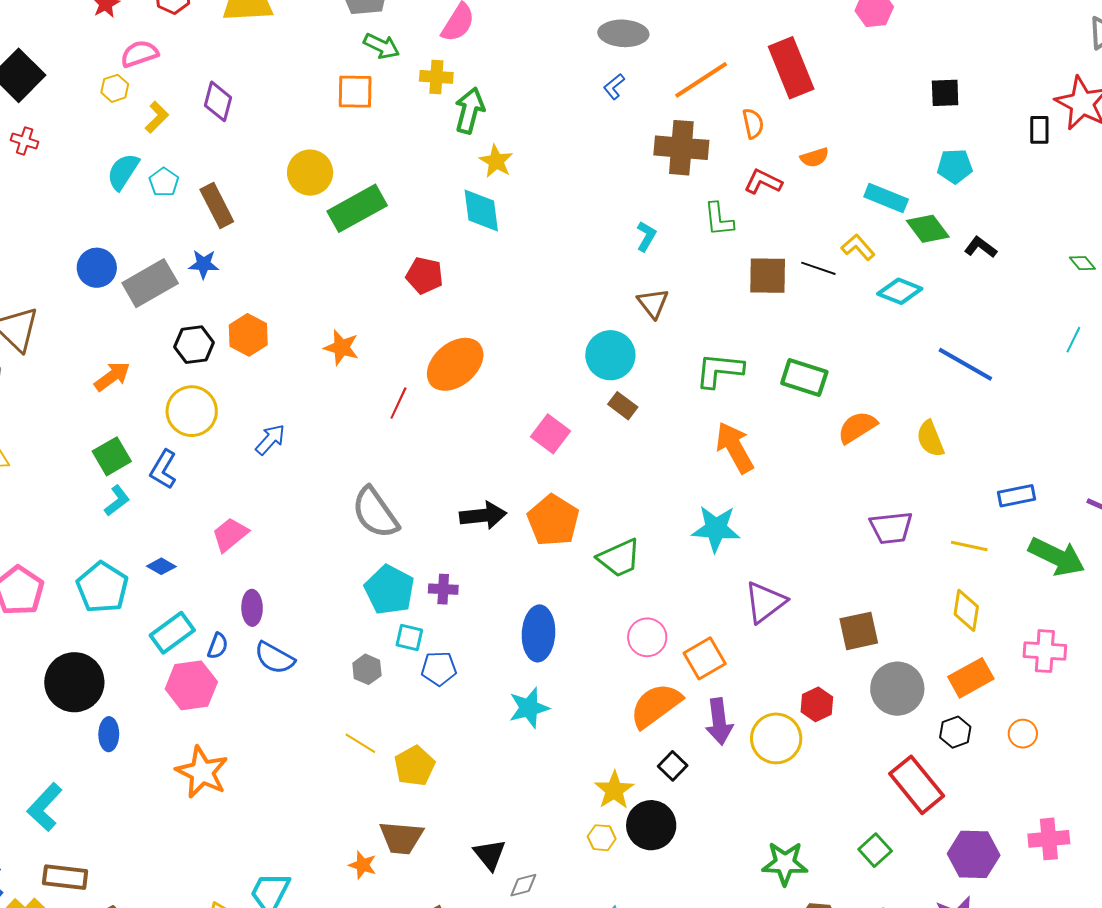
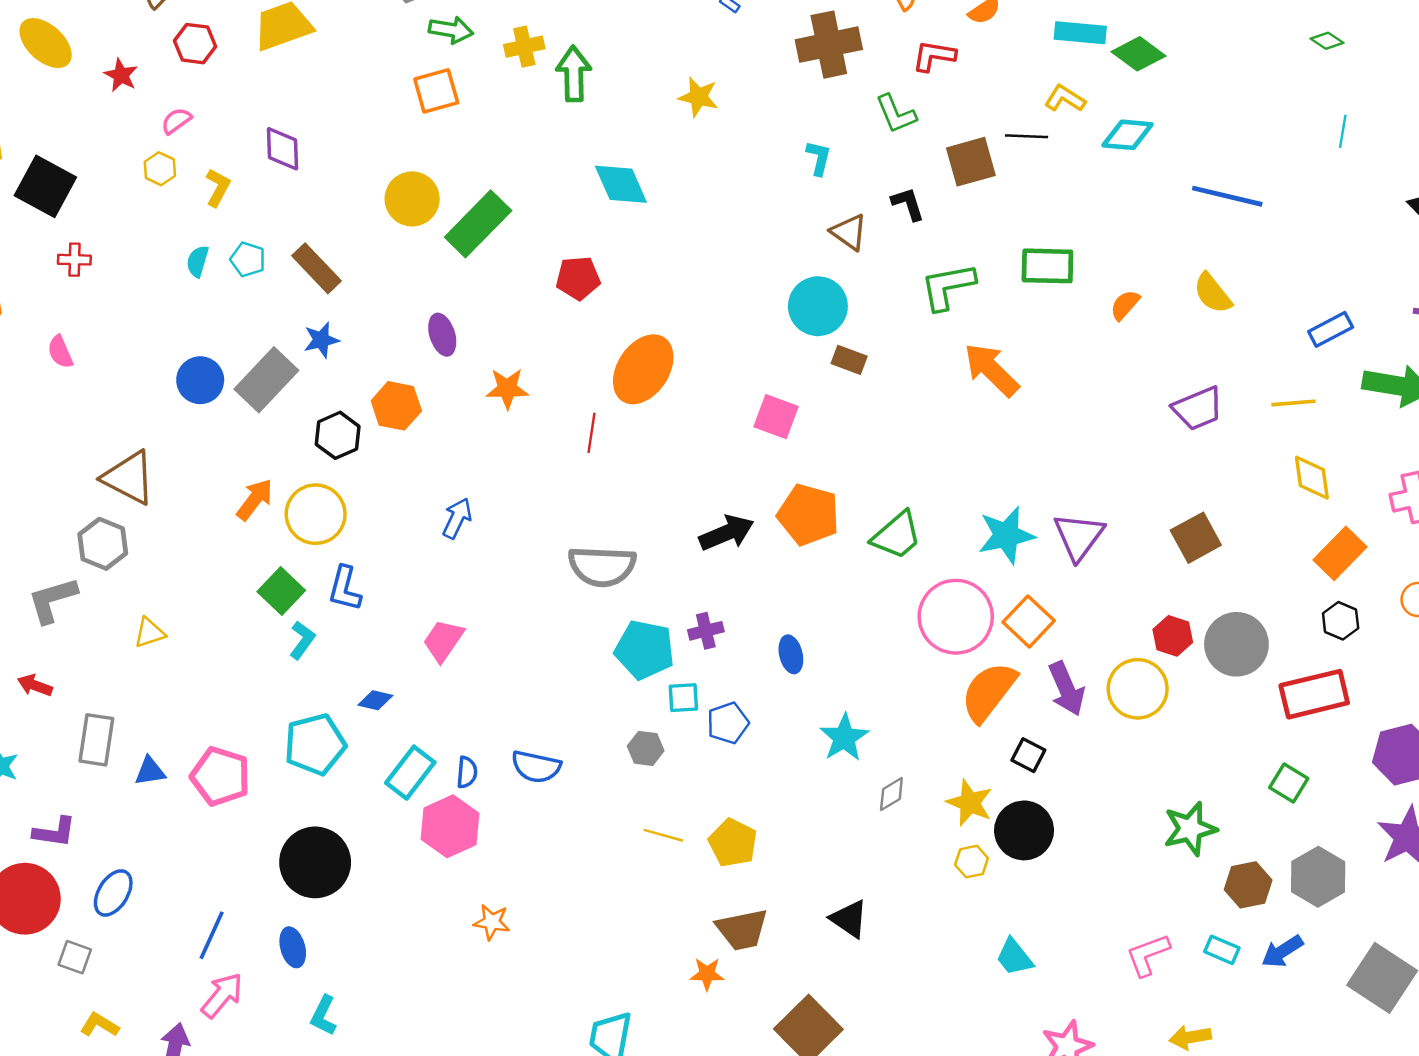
pink semicircle: (139, 54) -> (176, 121), size x0.7
yellow star: (496, 161) -> (698, 97), moved
cyan semicircle: (123, 172) -> (198, 261), size x0.7
black L-shape: (981, 247) -> (908, 204), moved, turned 52
yellow circle: (192, 411) -> (316, 514), moved
orange semicircle: (857, 427) -> (1125, 305), size x0.7
gray semicircle: (375, 513) -> (602, 566), turned -36
cyan star: (716, 529) -> (1006, 535), moved
cyan pentagon: (102, 587) -> (315, 744), turned -30
purple ellipse: (252, 608) -> (442, 335), moved
blue ellipse: (539, 633) -> (791, 654), moved, size x0.6
pink circle: (647, 637) -> (956, 617), size x1.6
gray circle: (897, 689) -> (1236, 644), moved
blue ellipse: (109, 734) -> (293, 947), moved
orange star: (202, 772) -> (492, 922), size x0.6
red rectangle: (917, 785) -> (1314, 694), turned -48
cyan L-shape: (45, 807) -> (323, 1015), size x0.7
gray diamond: (523, 885) -> (891, 794), moved

